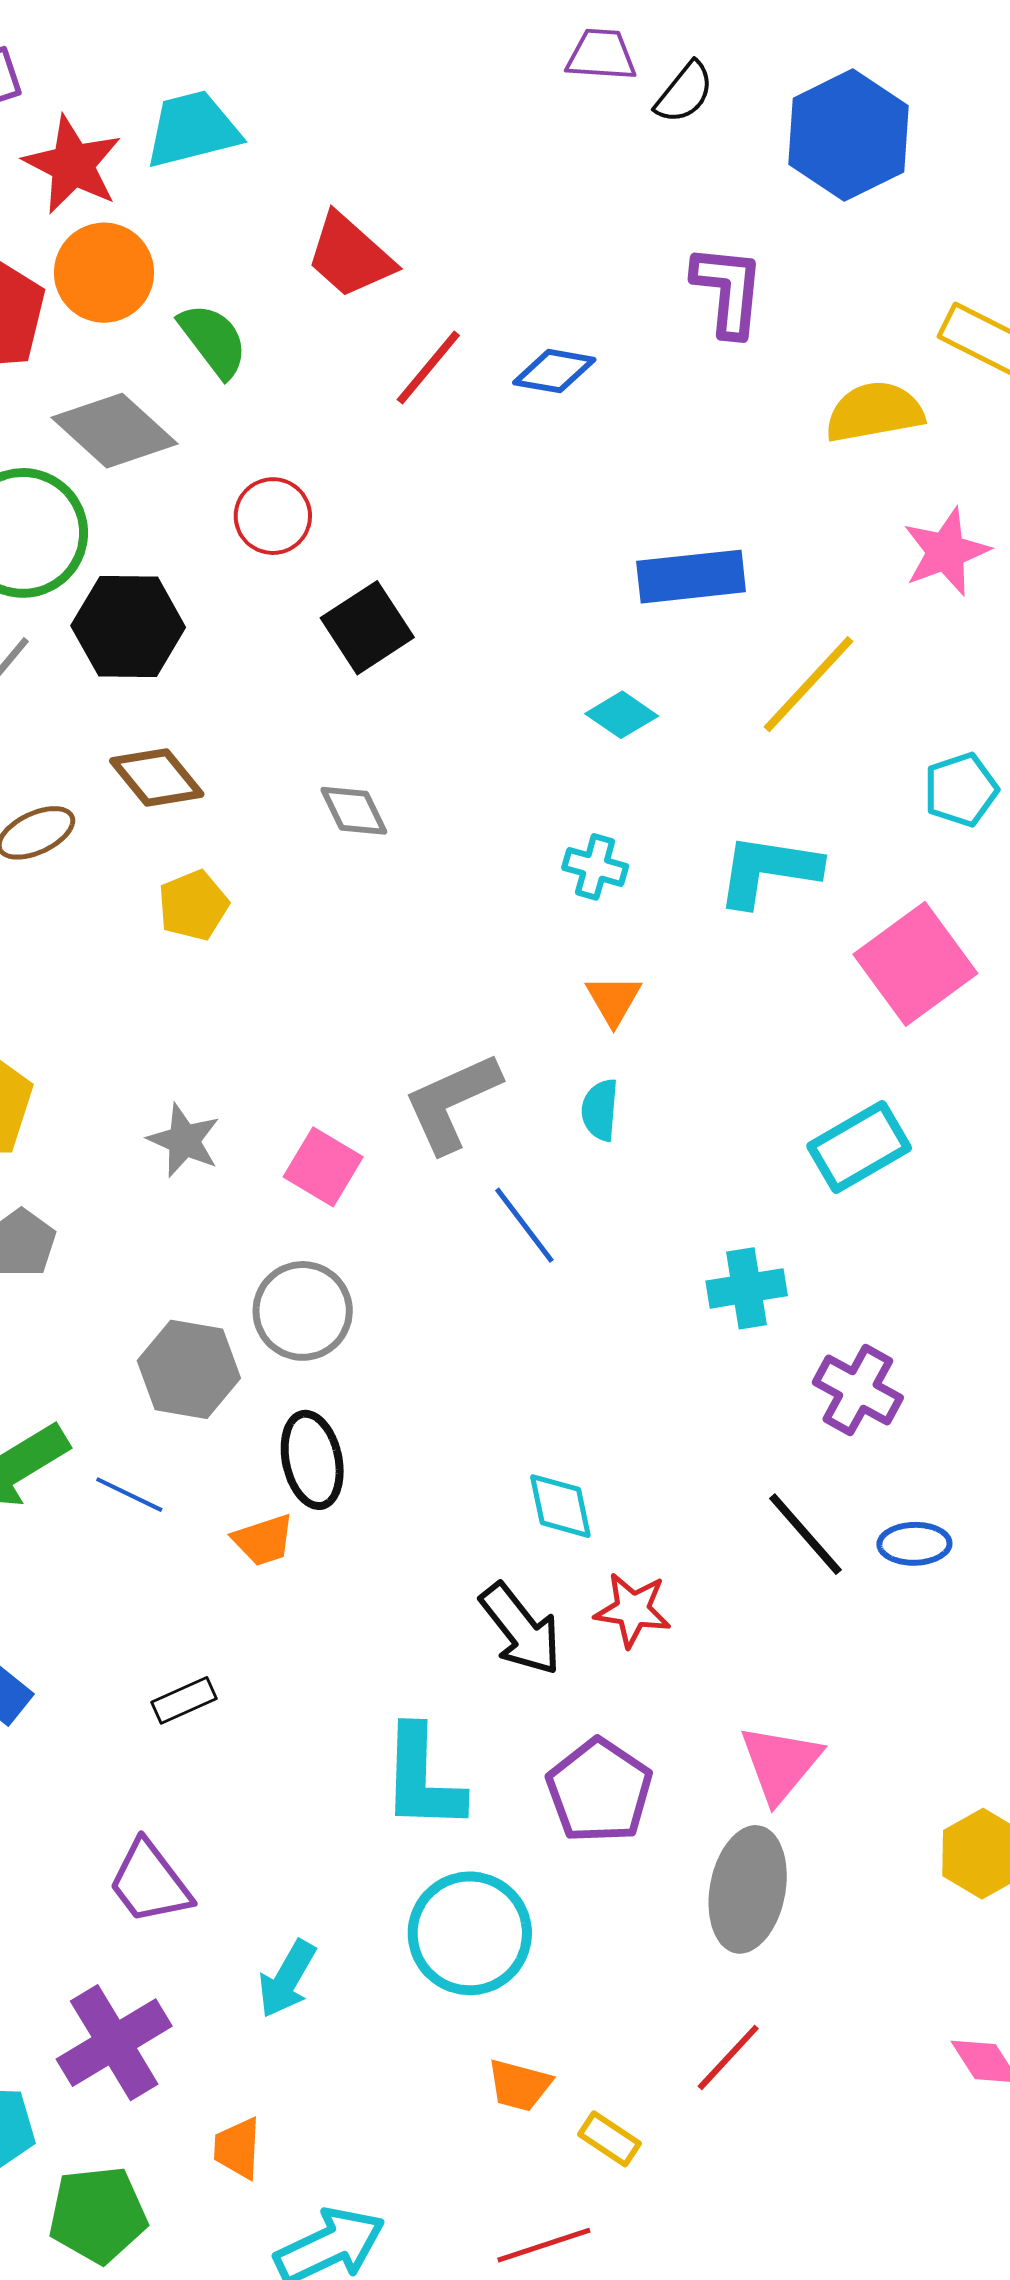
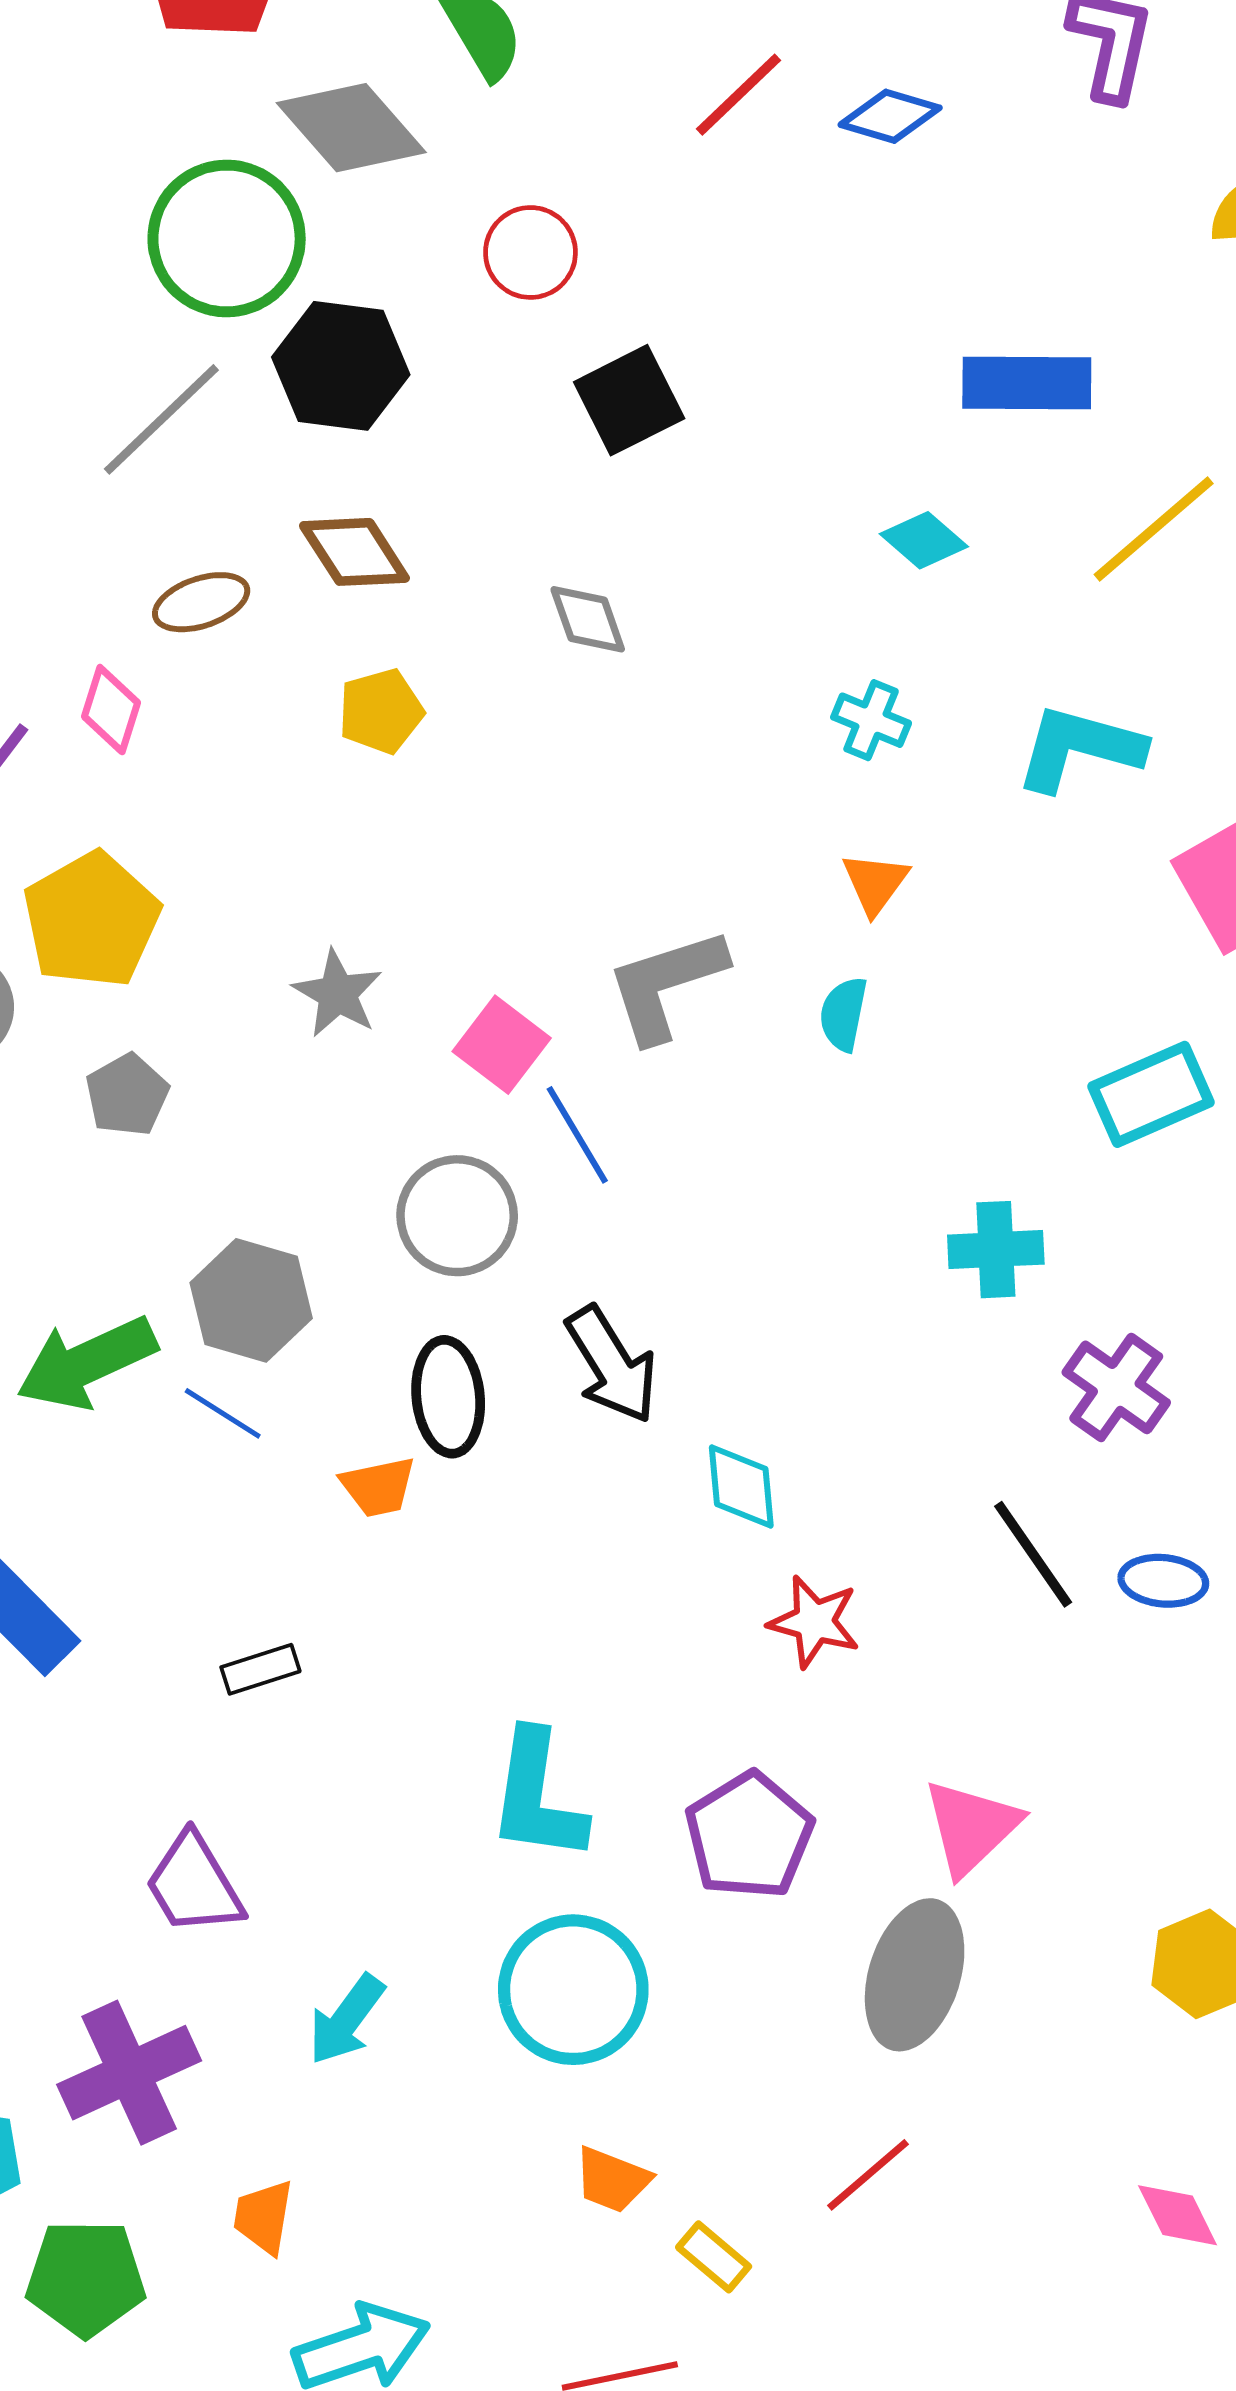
blue line: (524, 1225) -> (577, 1135), moved
gray hexagon: (189, 1369) -> (251, 1300), moved
black arrow: (521, 1629) -> (612, 1365), moved

